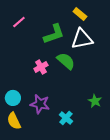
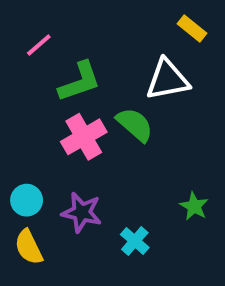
yellow rectangle: (80, 14) -> (192, 29), moved
green L-shape: (54, 34) -> (80, 82), moved
pink cross: (41, 67) -> (84, 137), size x1.5

